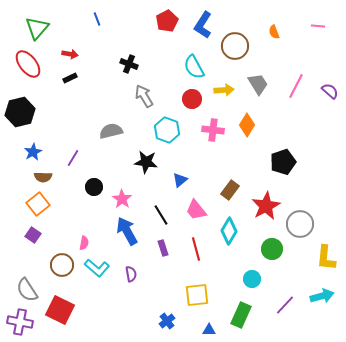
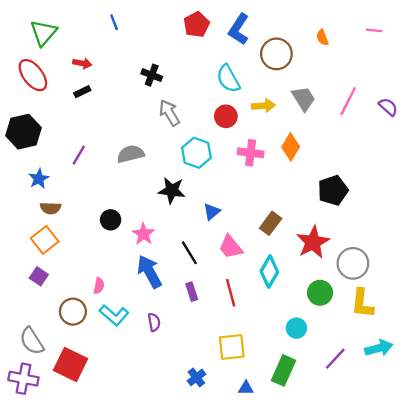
purple line: (73, 158) -> (79, 155), moved
yellow L-shape: (326, 258) -> (362, 303), moved

